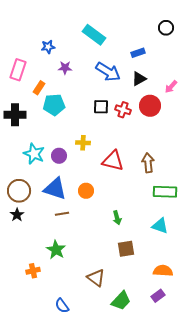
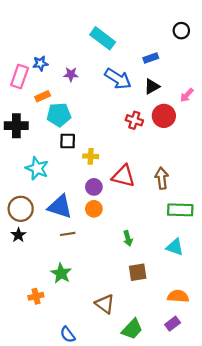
blue star: (48, 47) -> (40, 63), moved
orange rectangle: (39, 88) -> (43, 96), turned 32
black square: (101, 107) -> (68, 141), moved
purple circle: (59, 156) -> (94, 187), moved

